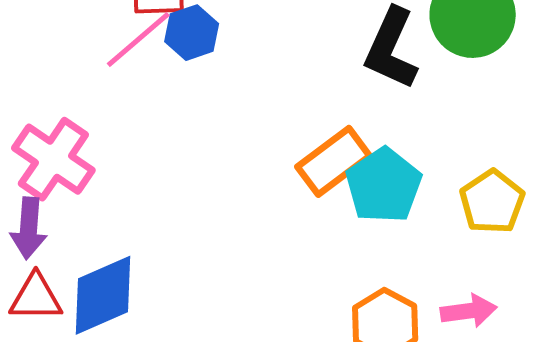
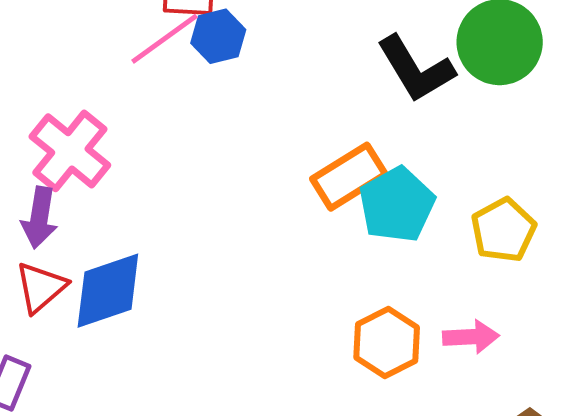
black L-shape: (391, 49) -> (416, 69), turned -60
red triangle: (36, 298) -> (41, 287), turned -46

